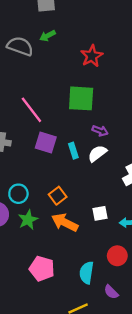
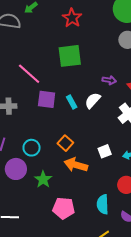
purple arrow: (100, 131) -> (109, 80), moved
green star: (28, 220) -> (43, 179), moved

